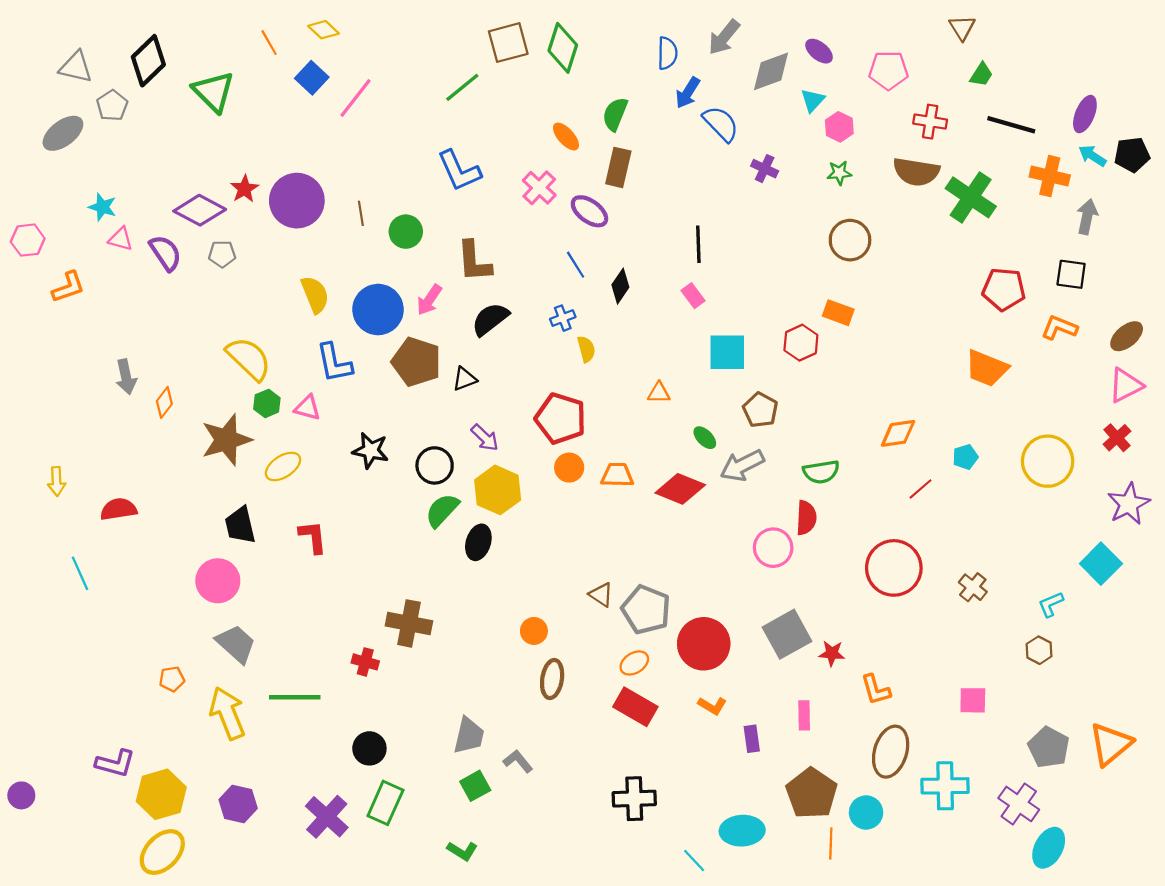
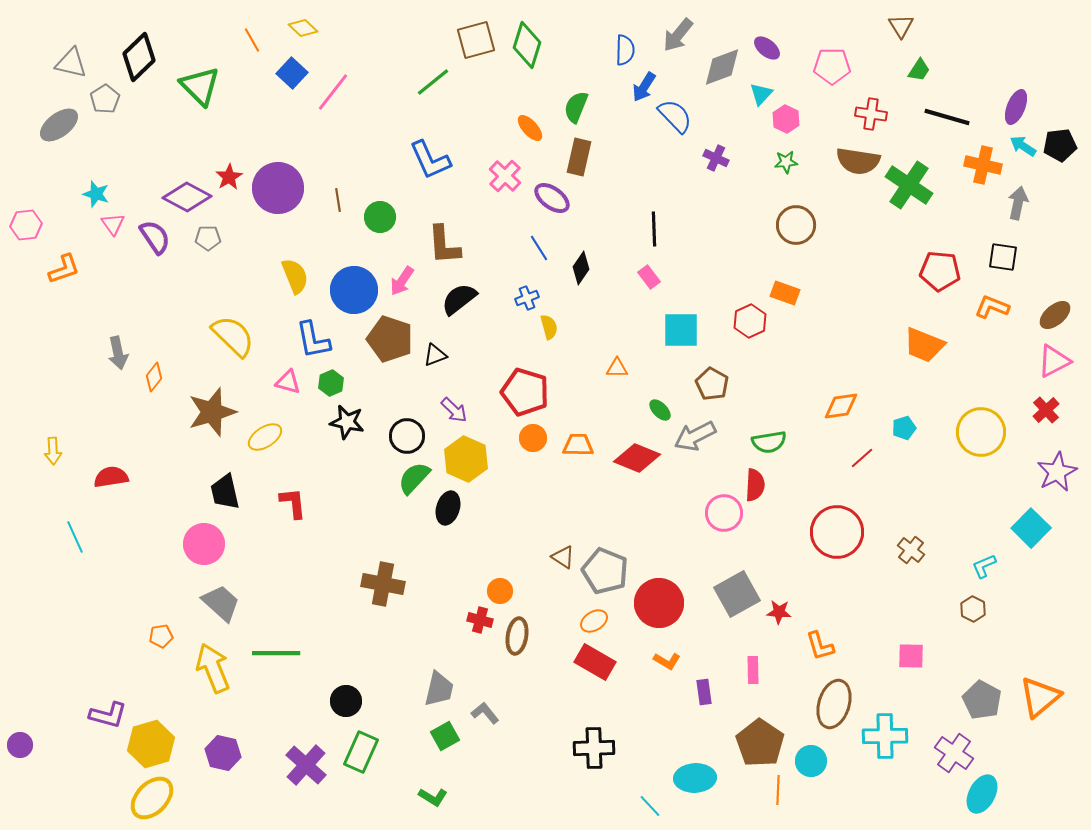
pink triangle: (121, 239) -> (113, 224), turned 40
green hexagon: (267, 403) -> (331, 383), moved
red cross: (365, 662) -> (480, 620), moved

